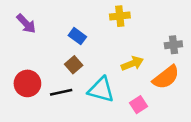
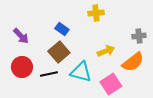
purple arrow: (26, 24) -> (21, 36), moved
brown square: (74, 65) -> (59, 52), size x1.5
pink square: (139, 105) -> (111, 84), size x1.5

